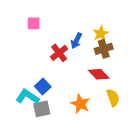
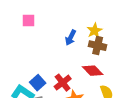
brown cross: (104, 49) -> (98, 46), turned 30
red cross: (59, 53) -> (63, 83), moved

